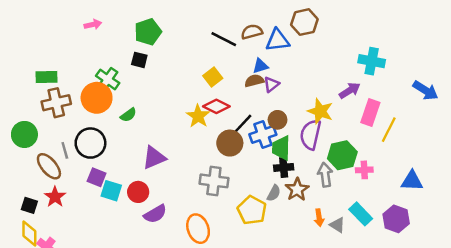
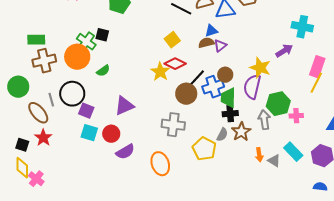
black square: (139, 60) -> (102, 35), moved
pink rectangle: (370, 112) -> (317, 67), moved
purple square: (97, 177) -> (86, 111), moved

